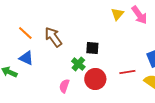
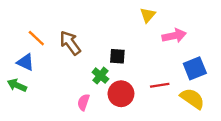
pink arrow: (139, 15) -> (174, 36), moved, turned -66
blue triangle: (26, 58) -> (25, 62), moved

